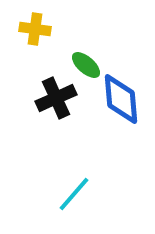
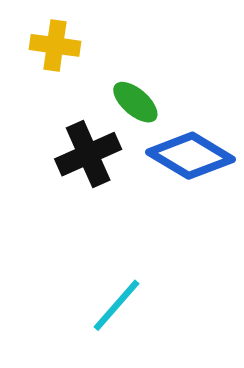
blue diamond: (121, 99) -> (191, 156), turned -54

